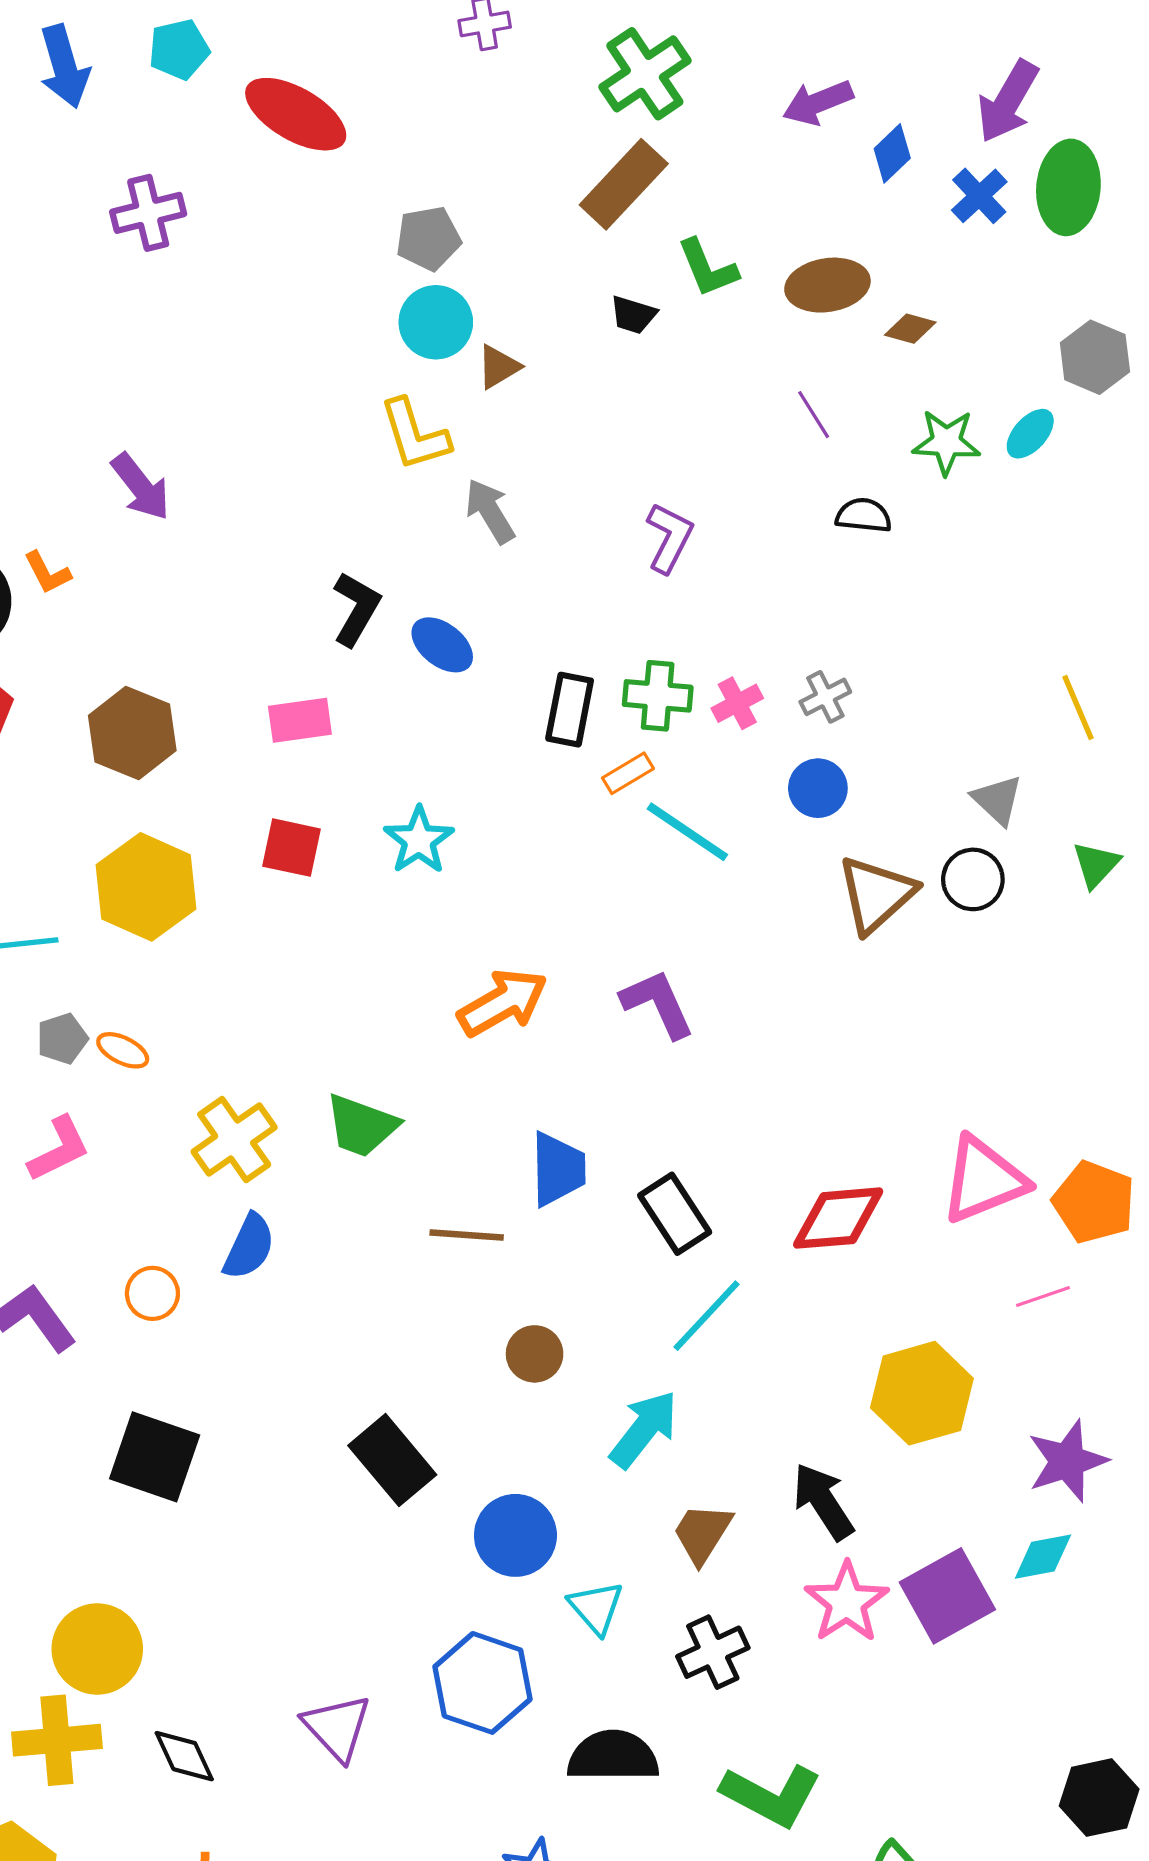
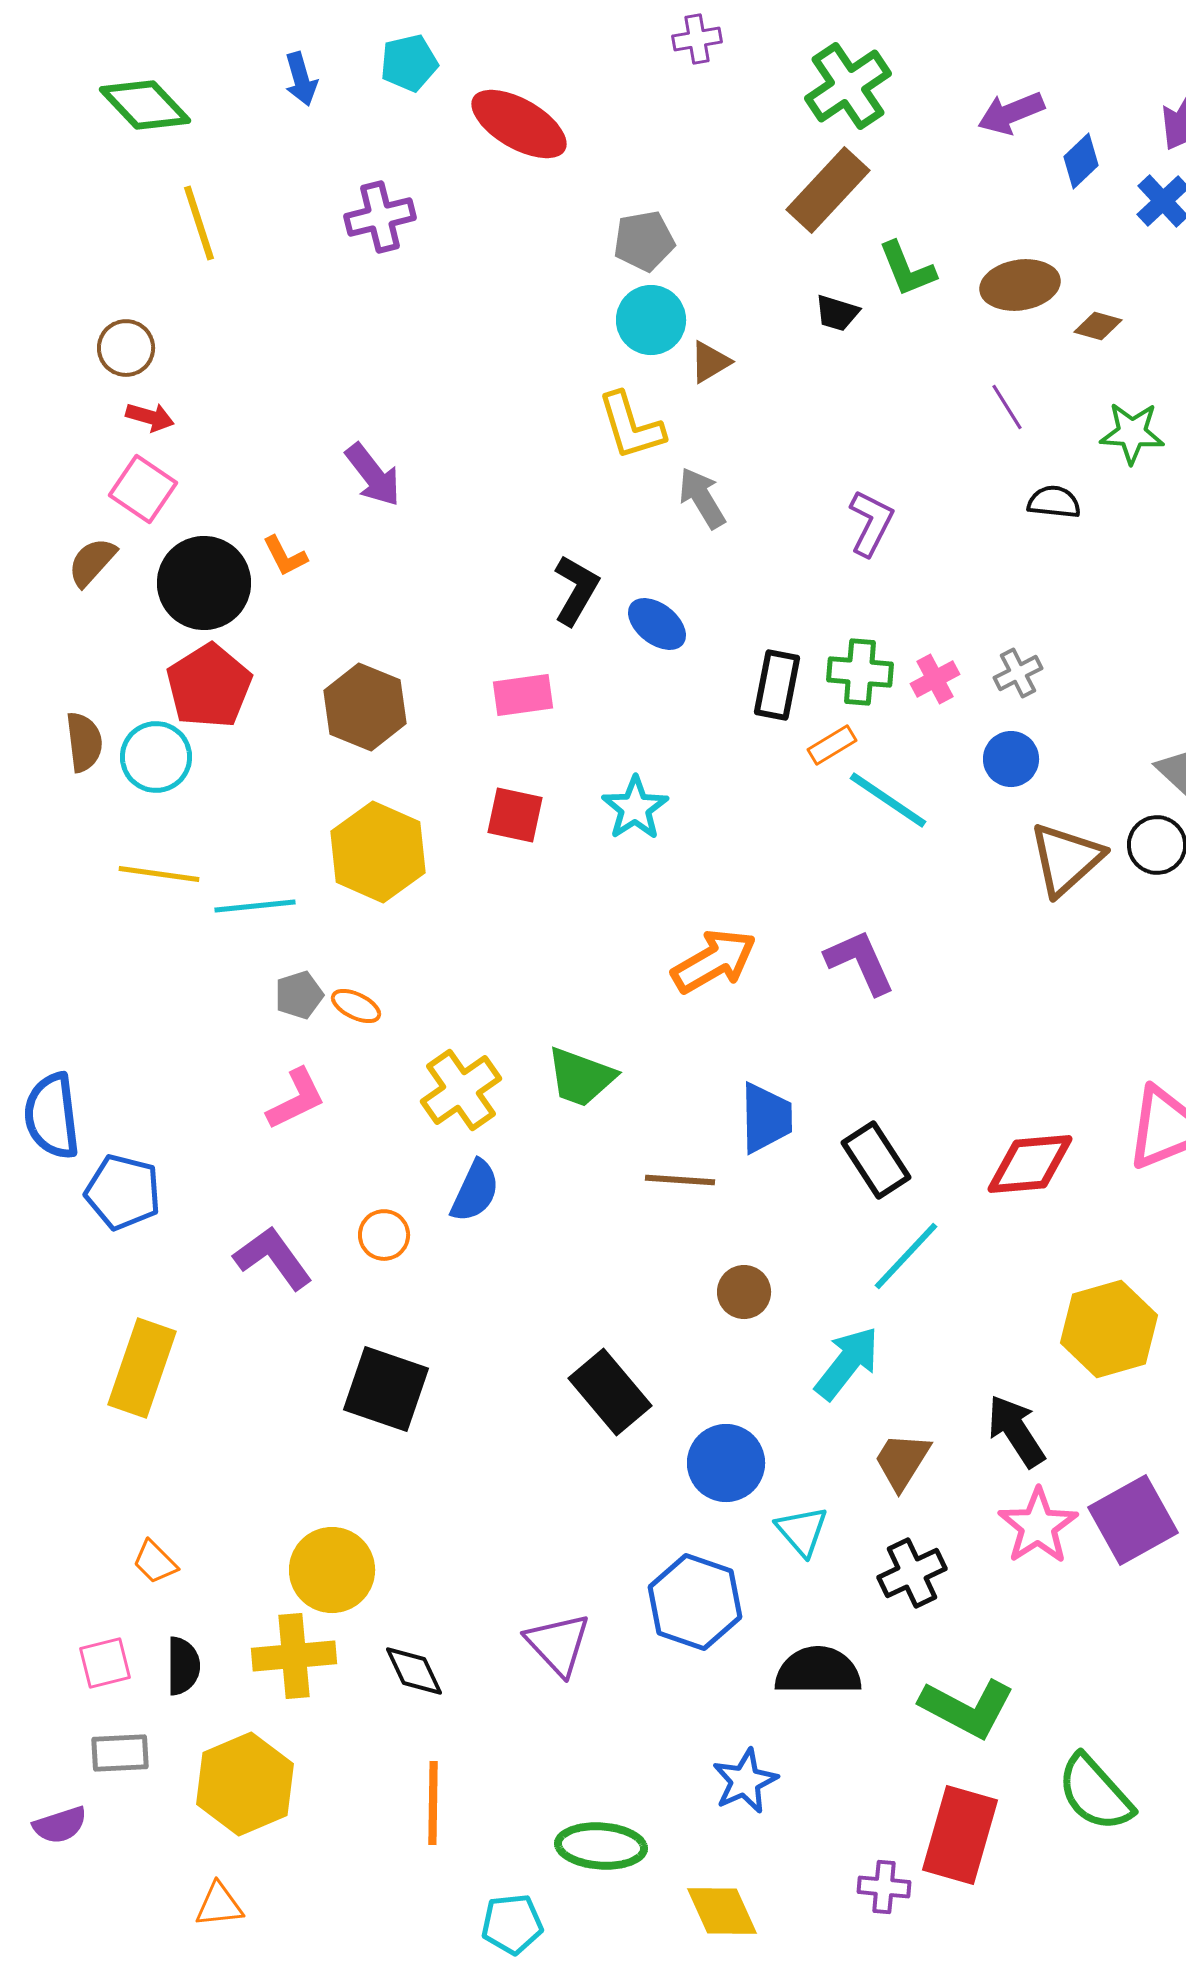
blue arrow: (64, 66) -> (301, 79), size x0.7

